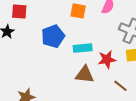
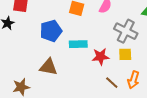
brown triangle: (85, 75) -> (48, 67), moved

